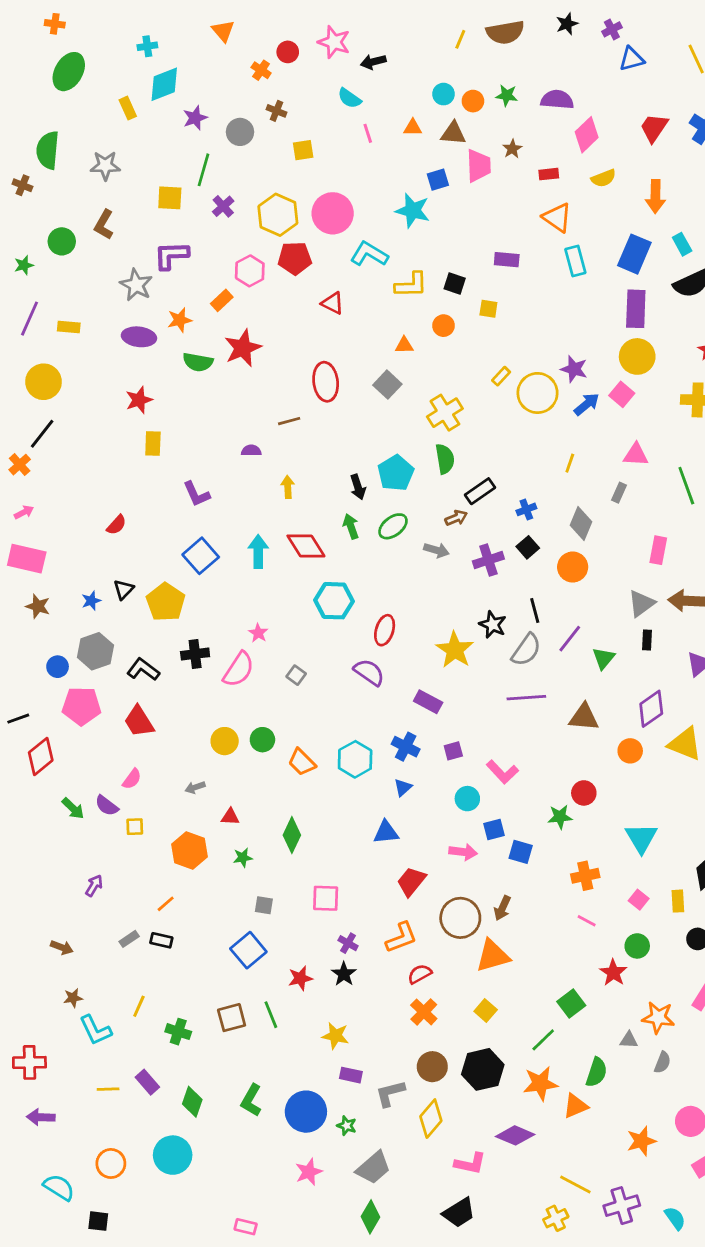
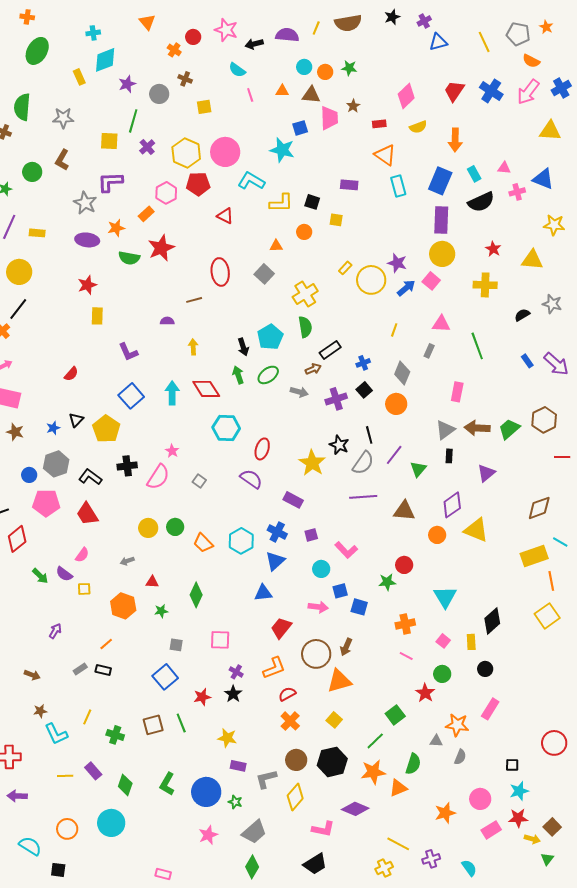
purple semicircle: (557, 100) -> (287, 35), moved
blue triangle: (403, 787) -> (275, 561), size x1.5
purple cross: (622, 1206) -> (431, 859), size x0.7

